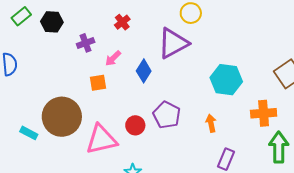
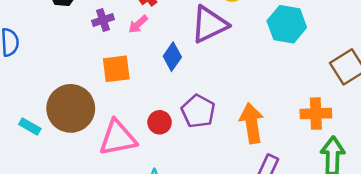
pink arrow: (113, 58) -> (138, 24), moved
cyan hexagon: (226, 80) -> (287, 24), moved
orange square: (98, 83) -> (116, 69), size x1.4
orange arrow: (211, 123) -> (252, 123), size x1.8

